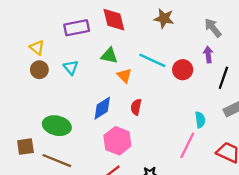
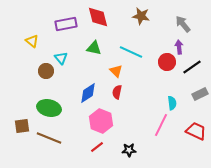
brown circle: (39, 70) -> (46, 71), moved
red circle: (183, 70) -> (167, 62), moved
orange triangle: (124, 76) -> (116, 71), moved
black line: (223, 78) -> (192, 67), turned 36

